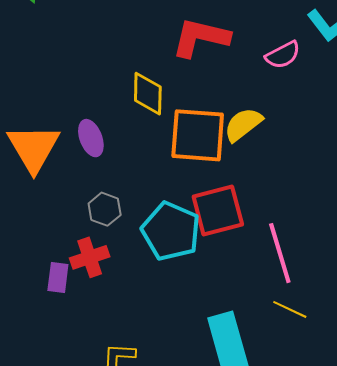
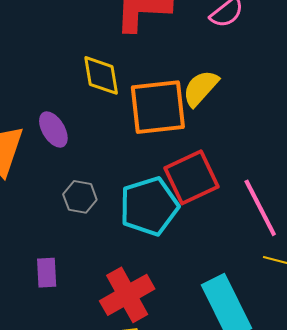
cyan pentagon: (171, 231) -> (149, 206), turned -30
red cross: (90, 257) -> (127, 295), moved, size x1.4

